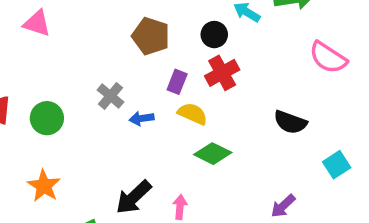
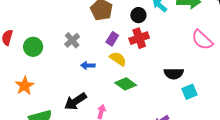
blue arrow: (142, 118) -> (88, 65), moved
black semicircle: (290, 122) -> (174, 74), turned -30
cyan square: (337, 165) -> (190, 92), moved

